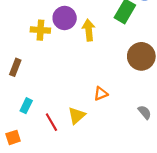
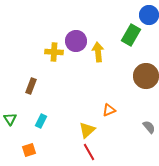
red line: (51, 122) -> (89, 152), moved

